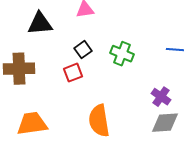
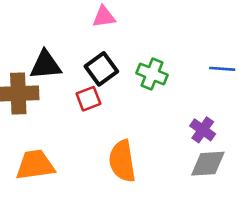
black triangle: (40, 24) -> (46, 65), moved
black square: (83, 50) -> (101, 69), size x1.4

